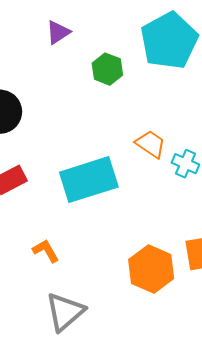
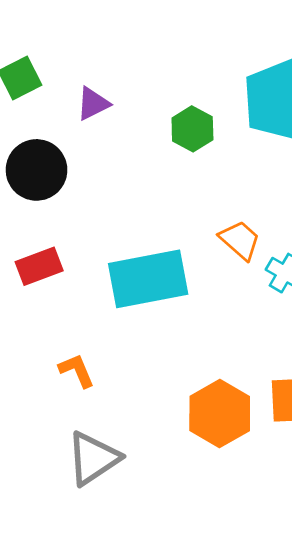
purple triangle: (58, 32) -> (93, 104), moved

